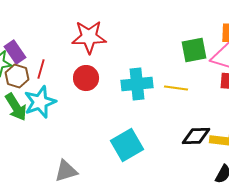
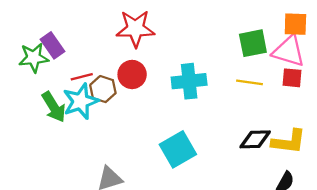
red line: (41, 69) -> (82, 77), moved, turned 60
brown hexagon: (17, 76) -> (103, 89), moved
yellow line: (176, 88) -> (250, 82), moved

